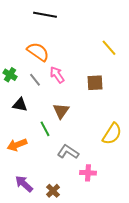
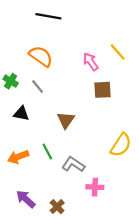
pink arrow: (57, 75) -> (91, 62), moved
green line: (45, 129) -> (47, 151), moved

